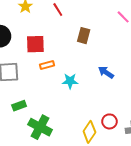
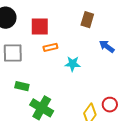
blue arrow: (106, 72) -> (107, 46), moved
green rectangle: (19, 106) -> (22, 86), turned 32

